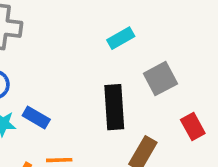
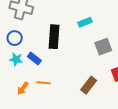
black rectangle: (114, 107) -> (54, 37), moved

